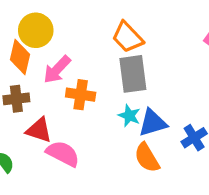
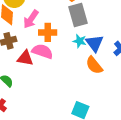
blue triangle: (153, 123) -> (95, 43), turned -42
pink semicircle: (63, 154) -> (42, 51), moved

